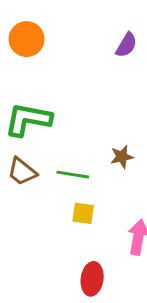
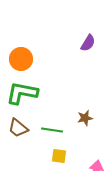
orange circle: (27, 39) -> (21, 59), moved

